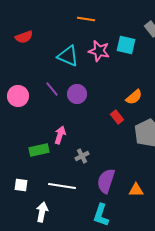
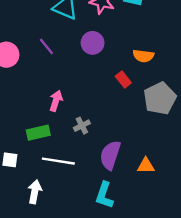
purple circle: (77, 94) -> (93, 43), moved
orange semicircle: (134, 97) -> (143, 56), turned 48
green rectangle: (39, 150) -> (38, 133), moved

